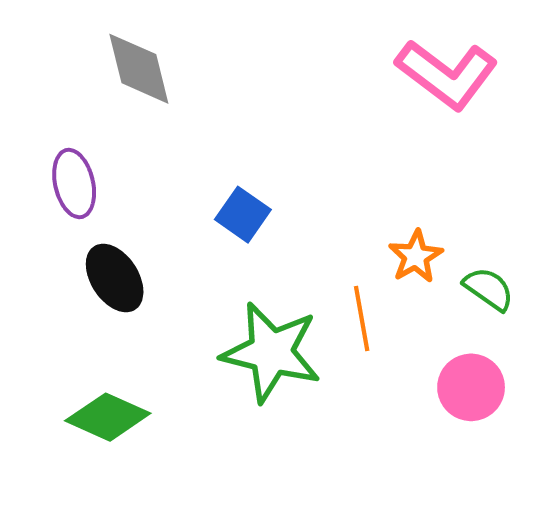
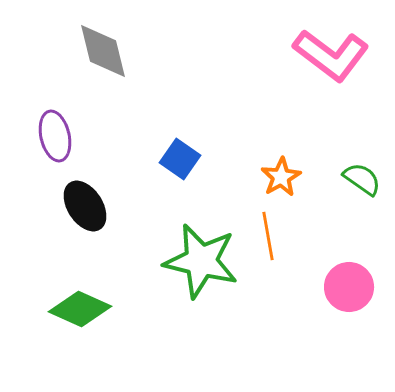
orange star: (416, 256) -> (281, 177), moved
green semicircle: (489, 289) -> (362, 179), moved

